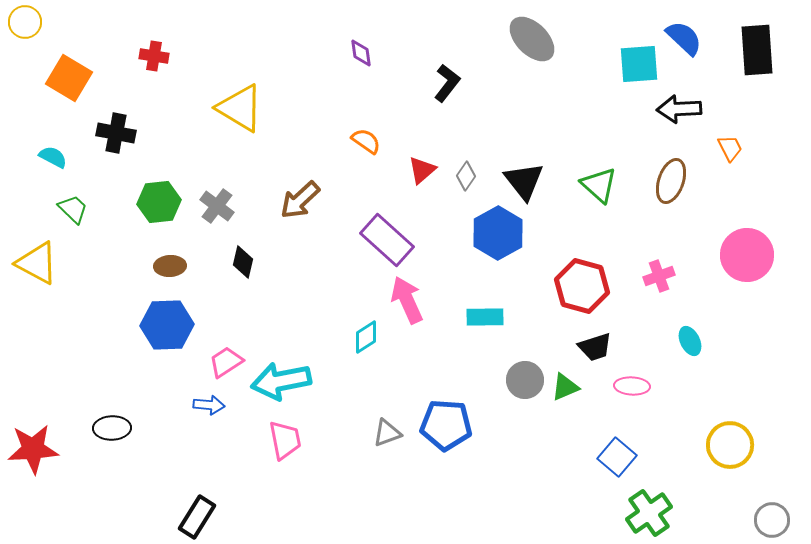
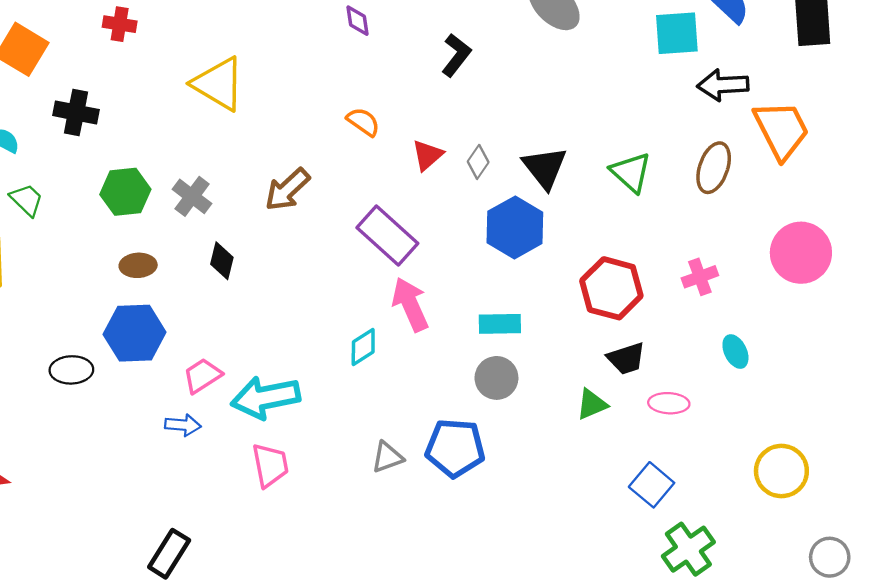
orange trapezoid: (730, 148) -> (781, 130), size x2.0
gray circle: (525, 380) -> (496, 378), moved
black ellipse: (112, 428) -> (71, 370), moved

